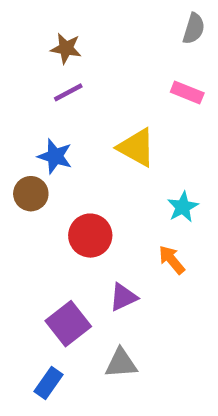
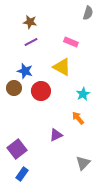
pink rectangle: (187, 92) -> (71, 42), moved
red circle: (90, 236) -> (41, 91), moved
purple square: (68, 324) -> (17, 149), moved
gray triangle: (121, 363) -> (83, 163), moved, turned -42

